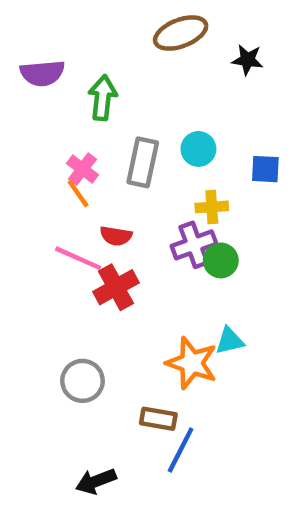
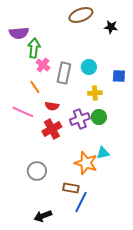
green arrow: (103, 98) -> (34, 48), moved
pink cross: (82, 169) -> (43, 65), moved
purple cross: (194, 245) -> (80, 119), moved
pink line: (78, 258) -> (23, 112), moved

